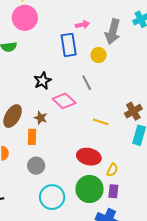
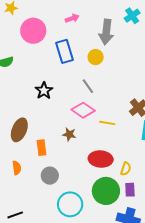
pink circle: (25, 18) -> (33, 31), moved
pink arrow: (82, 25) -> (72, 18), moved
pink diamond: (64, 101) -> (83, 110), moved
brown star: (41, 118) -> (69, 134), moved

